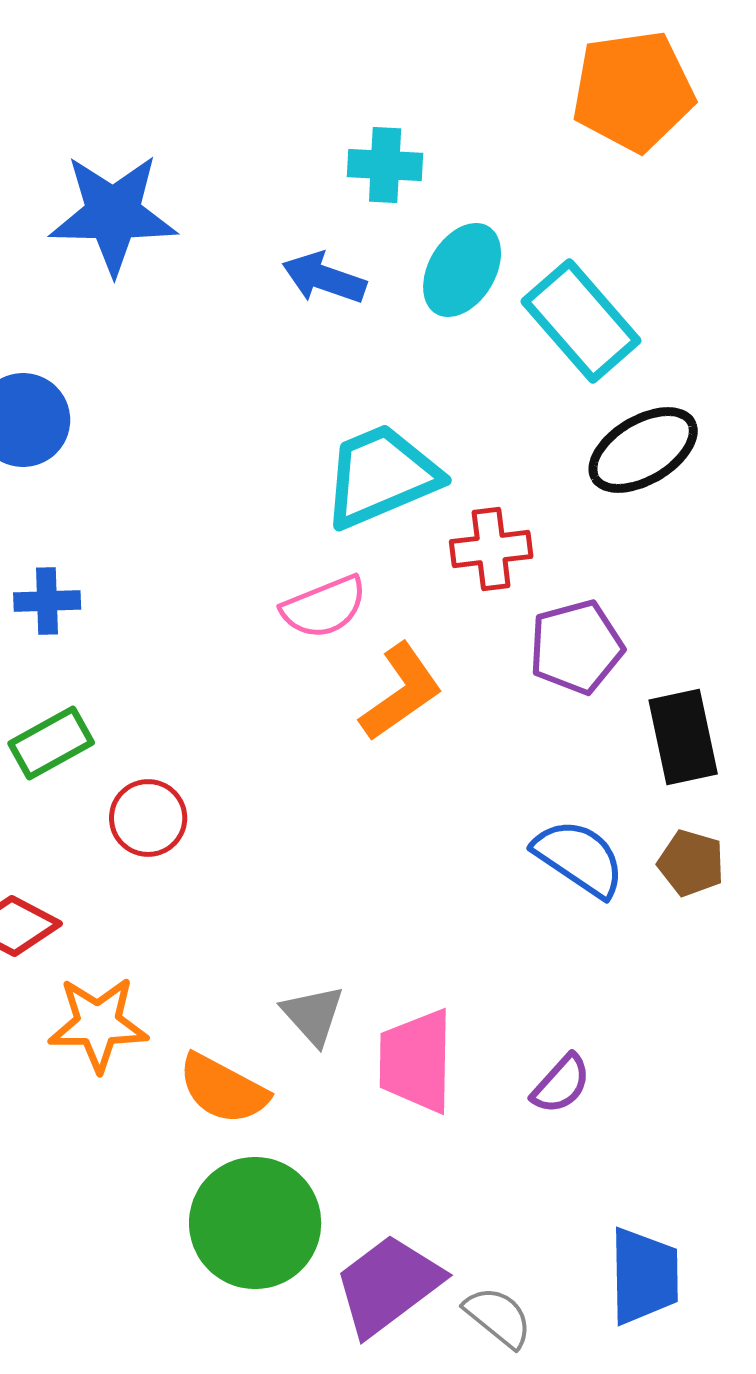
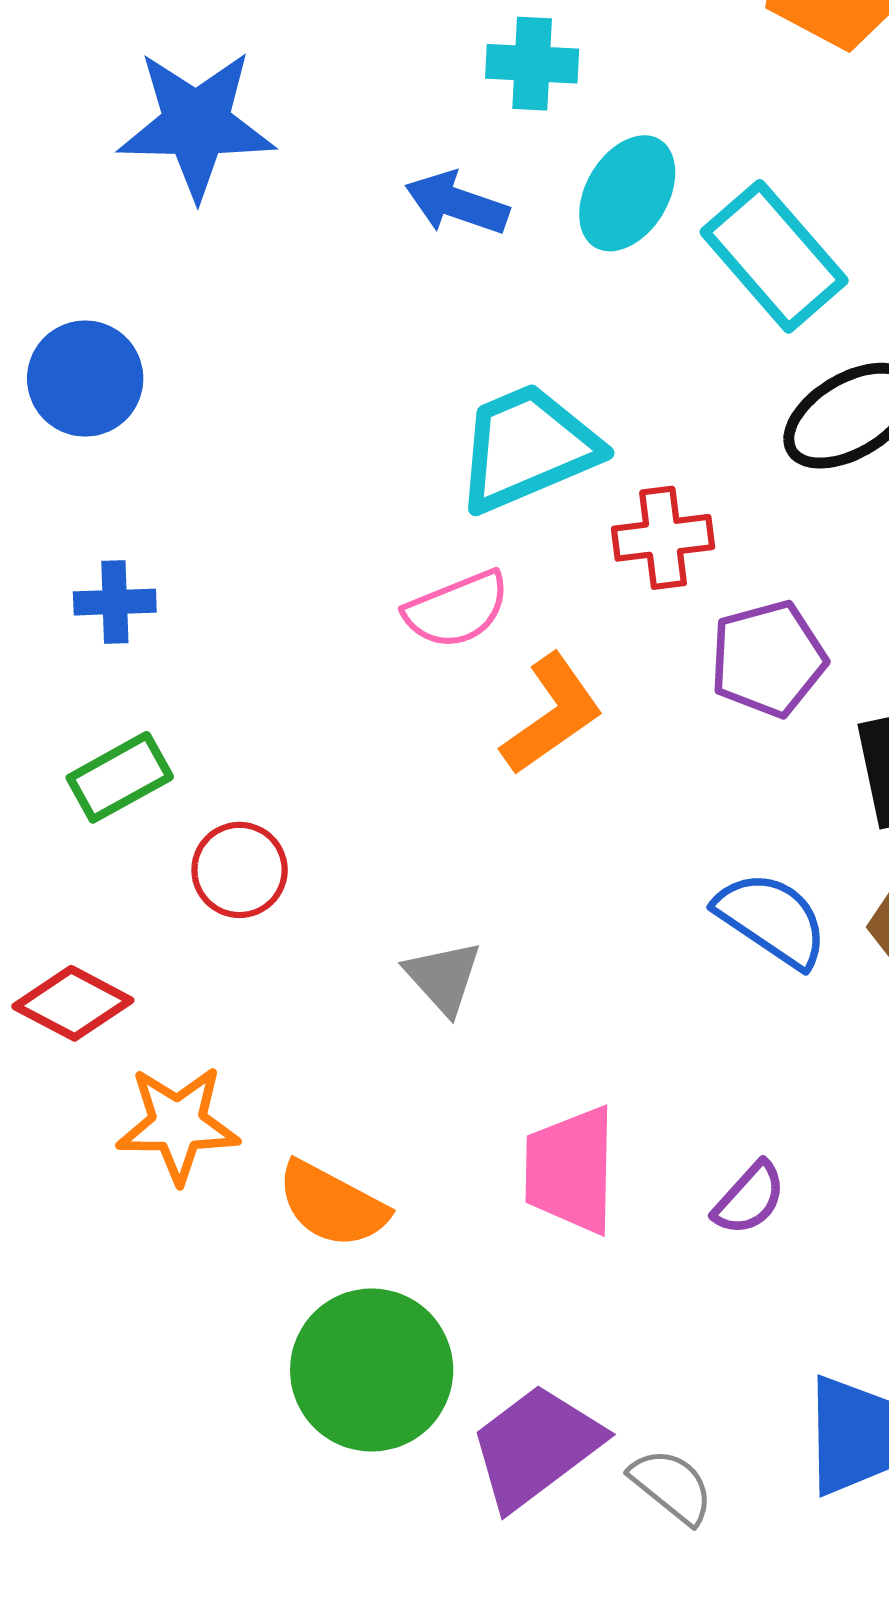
gray triangle: (313, 1015) -> (443, 977), moved

